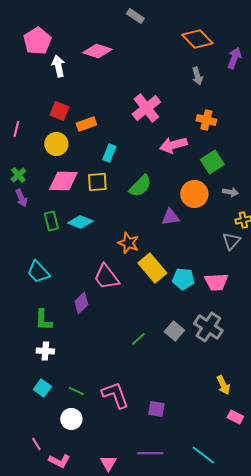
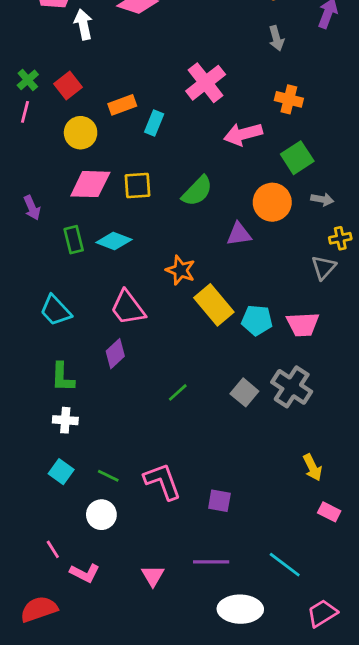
red square: (59, 111) -> (68, 85), moved, turned 30
cyan rectangle: (109, 153) -> (154, 123), moved
green cross: (18, 175) -> (28, 80), moved
pink trapezoid: (106, 277) -> (128, 308), moved
green line: (138, 339) -> (178, 392), moved

